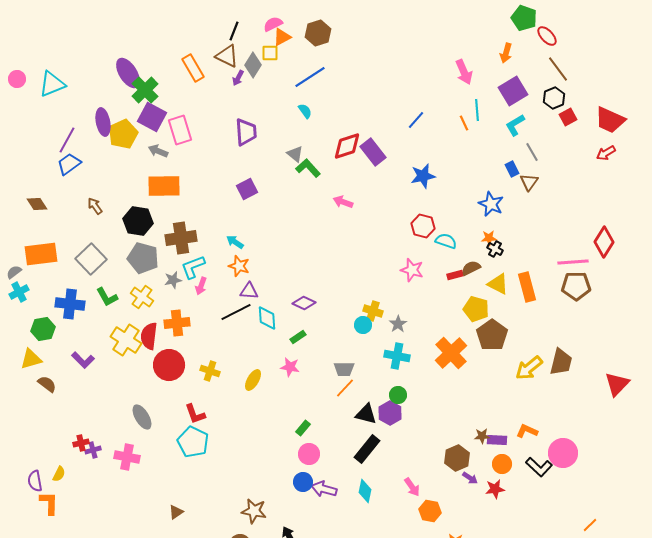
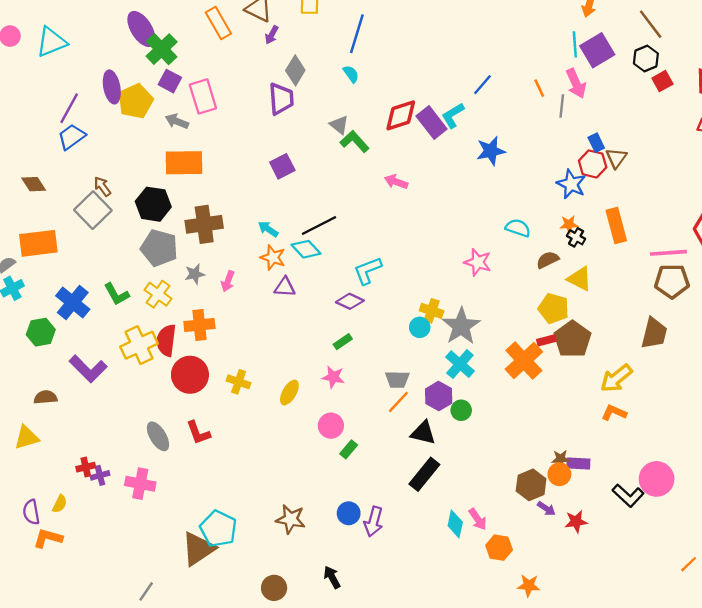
gray diamond: (253, 65) -> (295, 70), moved
pink arrow: (464, 72) -> (576, 83), moved
blue line: (310, 77) -> (357, 34), turned -40
cyan line: (477, 110) -> (575, 44), moved
purple square: (152, 117) -> (170, 81), size x0.7
cyan L-shape: (515, 125) -> (453, 115), moved
gray line: (532, 152) -> (562, 106), moved, turned 36
red hexagon: (423, 226) -> (593, 164), moved
gray square: (91, 259) -> (93, 210), moved
cyan L-shape: (193, 267) -> (368, 271), moved
red rectangle: (455, 275) -> (546, 340), moved
orange rectangle: (527, 287) -> (616, 226), moved
blue cross: (70, 304) -> (73, 302), turned 32
black line: (236, 312) -> (319, 226), moved
cyan diamond: (267, 318) -> (306, 249), moved, turned -40
gray star: (398, 324) -> (461, 326), size x1.8
yellow cross: (126, 340) -> (139, 345), turned 32
cyan cross: (397, 356) -> (460, 364), turned 30
yellow triangle: (31, 359) -> (27, 437), moved
purple L-shape: (83, 360) -> (88, 369), size x1.4
brown trapezoid: (561, 362) -> (654, 333), moved
brown semicircle: (47, 384) -> (45, 397), turned -42
purple hexagon: (390, 413) -> (439, 396), moved
red L-shape: (195, 414) -> (198, 433), moved
orange L-shape: (527, 431) -> (614, 413), moved
cyan pentagon: (193, 442) -> (218, 529), moved
pink circle: (309, 454) -> (331, 426), moved
orange circle: (502, 464) -> (559, 474), moved
purple arrow: (324, 489) -> (374, 522), turned -90
cyan diamond: (365, 491) -> (455, 524), moved
orange L-shape: (49, 503) -> (48, 538), turned -75
brown star: (254, 511) -> (291, 519), moved
brown triangle: (176, 512) -> (198, 549), size x2.0

